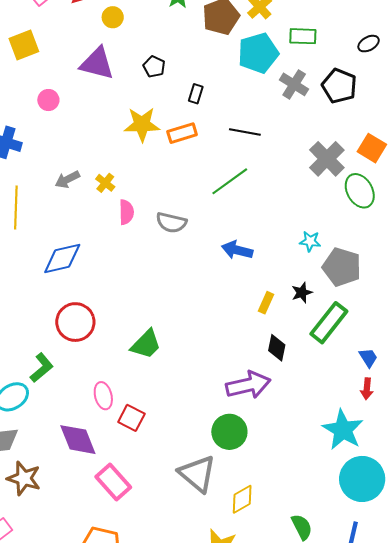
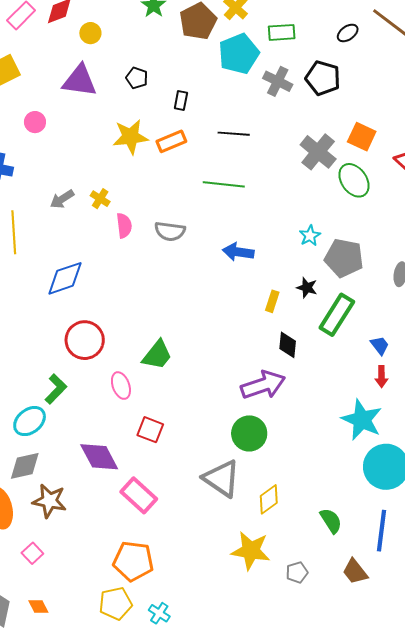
green line: (230, 181) -> (224, 184), turned 48
cyan star: (310, 241) -> (310, 236), turned -30
black star: (302, 293) -> (307, 288), turned -30
pink ellipse: (103, 396) -> (121, 386), moved

